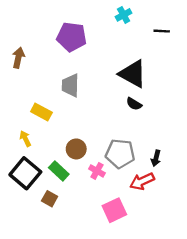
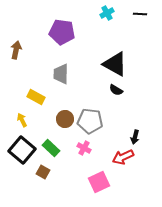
black line: (162, 31) -> (140, 14), moved
brown circle: (76, 149) -> (65, 119), moved
gray pentagon: (120, 154) -> (90, 121), moved

